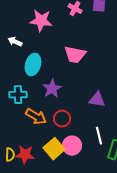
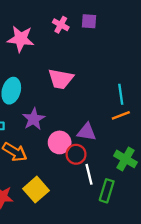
red circle: (62, 119) -> (76, 154), moved
pink circle: (72, 146) -> (60, 142), moved

